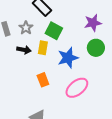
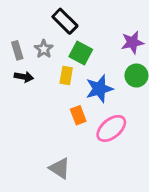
black arrow: (24, 50) -> (24, 77), moved
orange rectangle: (43, 80) -> (78, 115), moved

